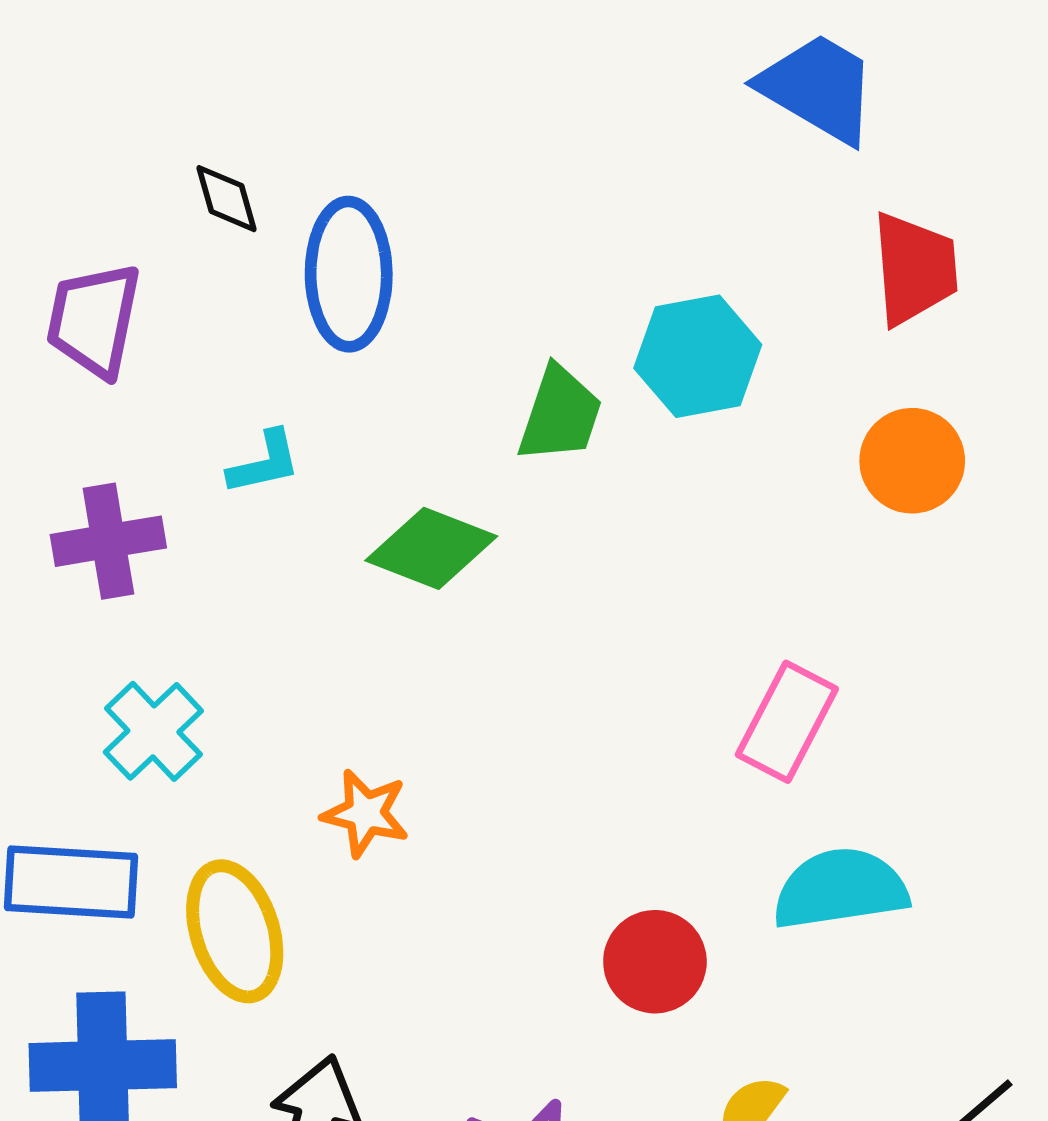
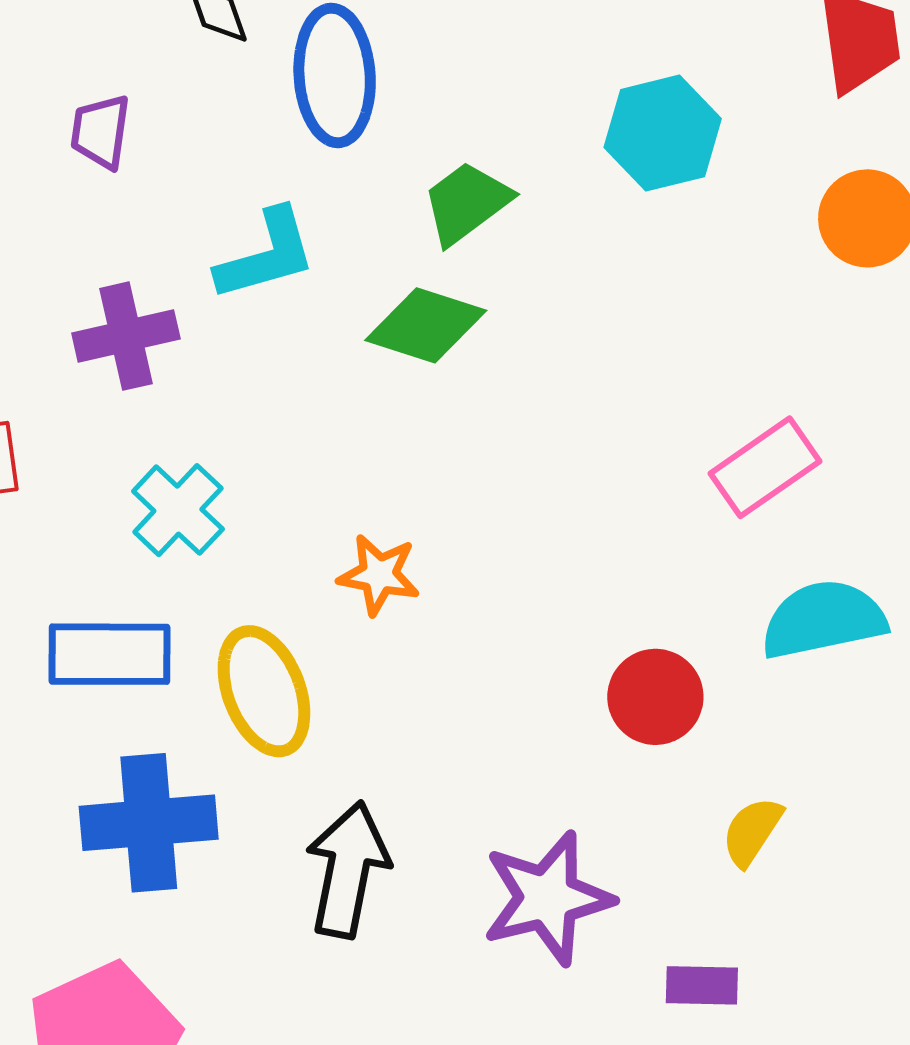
purple trapezoid: (94, 320) -> (101, 132), size x0.7
green trapezoid: (560, 414) -> (467, 203), moved, turned -142
cyan L-shape: (264, 463) -> (266, 255), size x1.5
pink rectangle: (787, 722) -> (765, 467), turned 31

